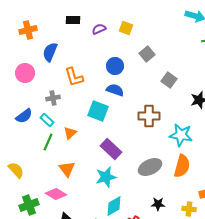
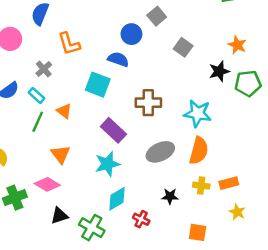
blue circle: (115, 66) -> (131, 34), moved
gray cross: (53, 98) -> (44, 69), turned -32
brown cross: (149, 116) -> (148, 103), moved
orange triangle: (70, 133) -> (64, 111), turned -40
yellow cross: (189, 209) -> (201, 186), moved

